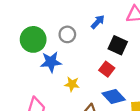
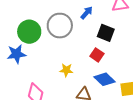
gray circle: (67, 34) -> (60, 26), size x1.6
blue star: (51, 62) -> (16, 54), moved

